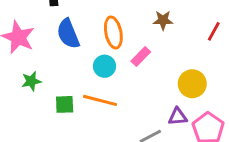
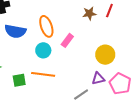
brown star: (163, 20) -> (89, 14), moved
red line: (214, 31) -> (109, 11), moved
blue semicircle: (68, 34) -> (15, 31), turned -50

